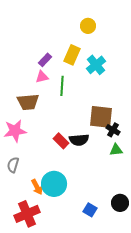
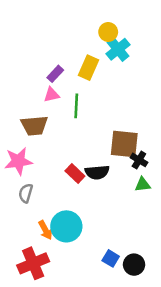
cyan cross: (96, 65) -> (118, 49), moved
gray semicircle: (13, 165) -> (26, 193), moved
black circle: (120, 203) -> (134, 265), moved

